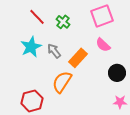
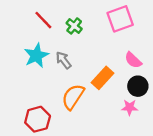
pink semicircle: (103, 45) -> (133, 60), moved
orange rectangle: (78, 58) -> (102, 78), moved
pink star: (120, 102) -> (130, 107), moved

